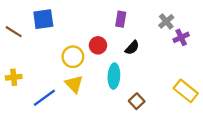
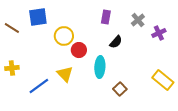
gray cross: (166, 21) -> (138, 20), moved
red circle: (98, 45) -> (79, 50), moved
yellow circle: (73, 57) -> (64, 36), moved

